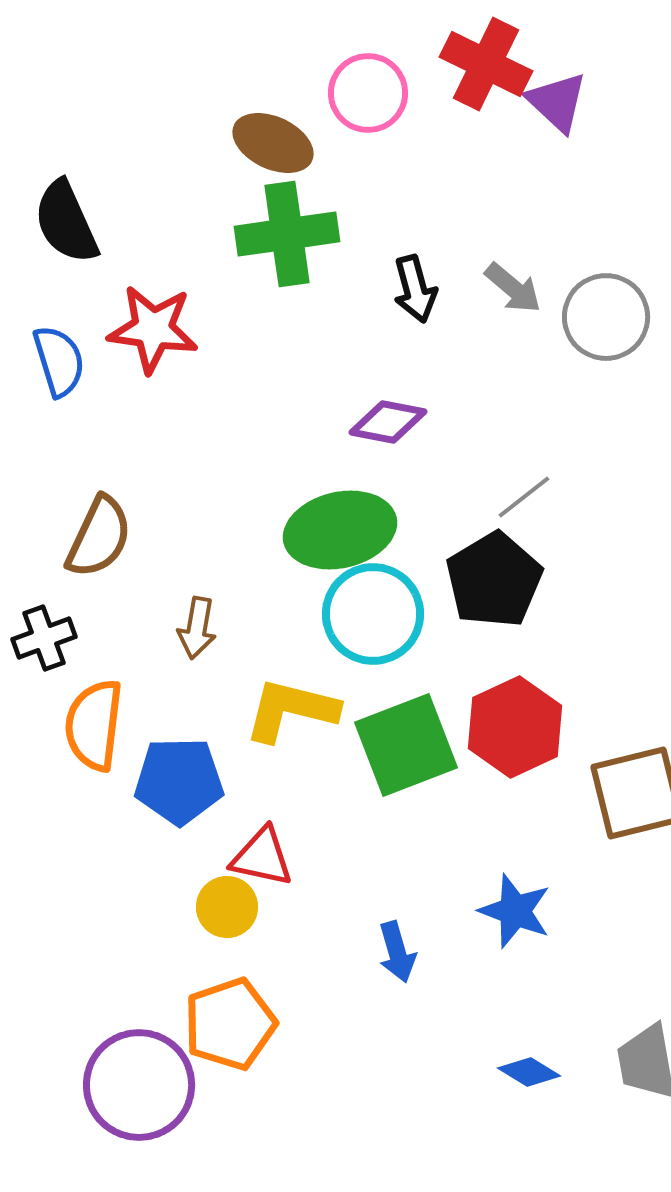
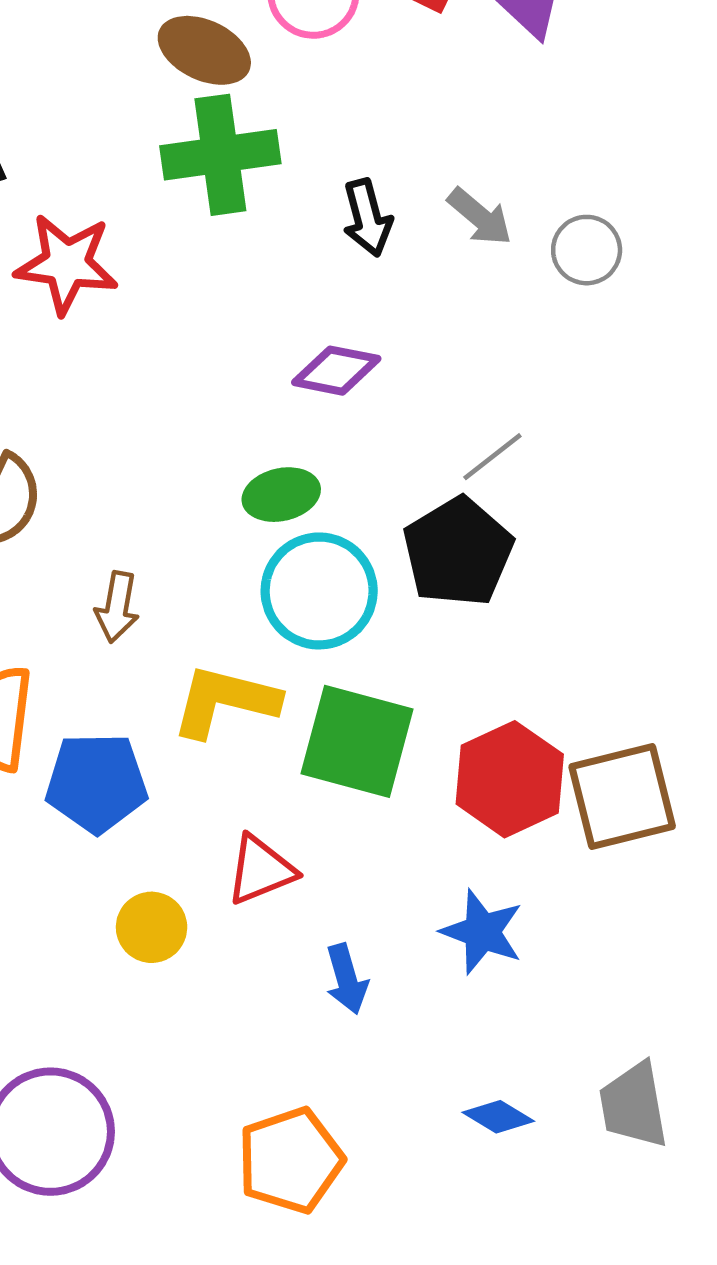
gray circle: (606, 317) -> (587, 250), size x0.7
green ellipse: (340, 530) -> (281, 495), size x0.6
red hexagon: (515, 727) -> (510, 779), moved
green square: (406, 745) -> (357, 741), turned 36
red triangle: (262, 857) -> (261, 870), moved, turned -34
orange pentagon: (230, 1024) -> (290, 1160), moved

